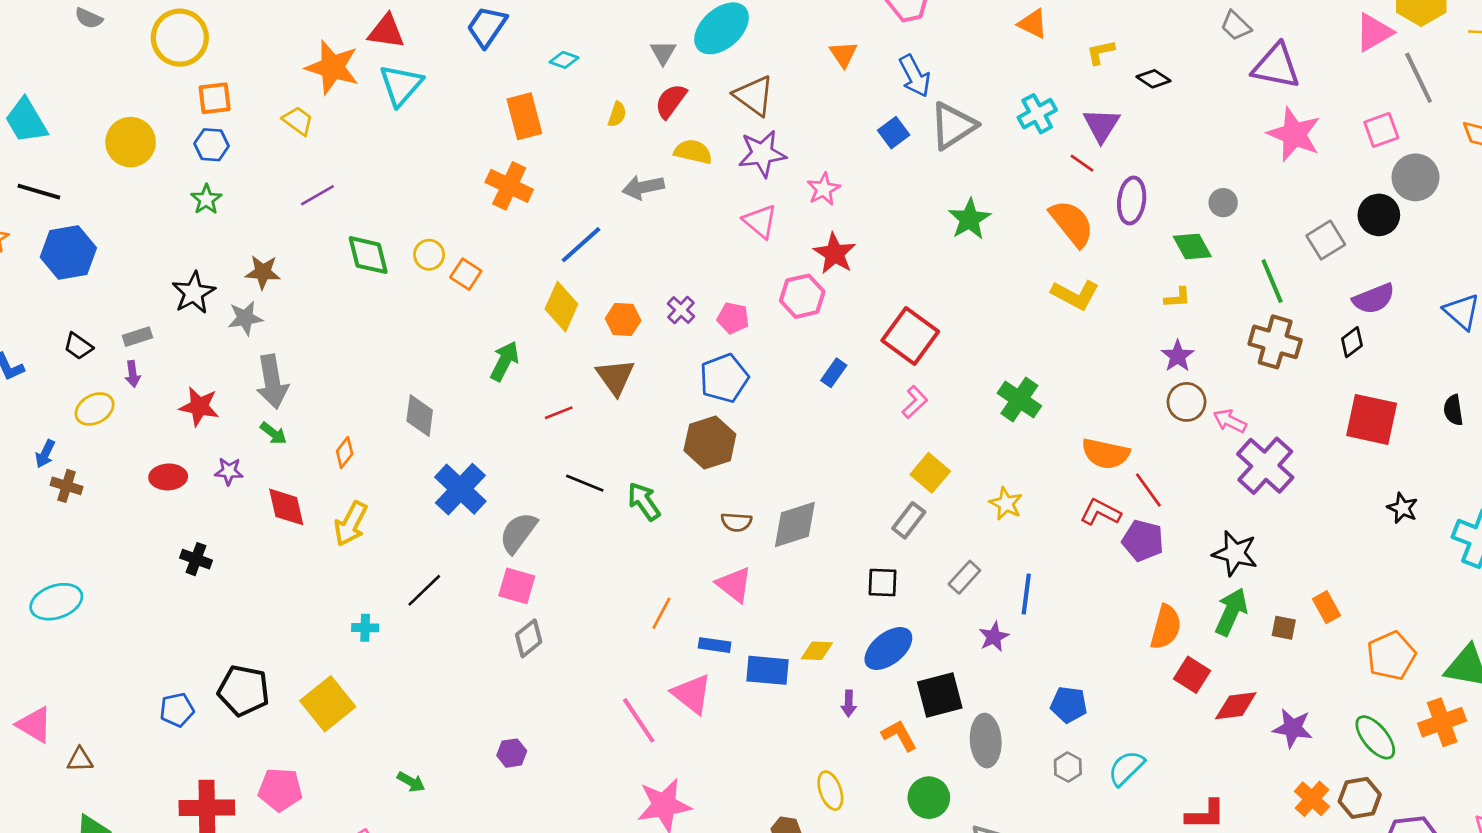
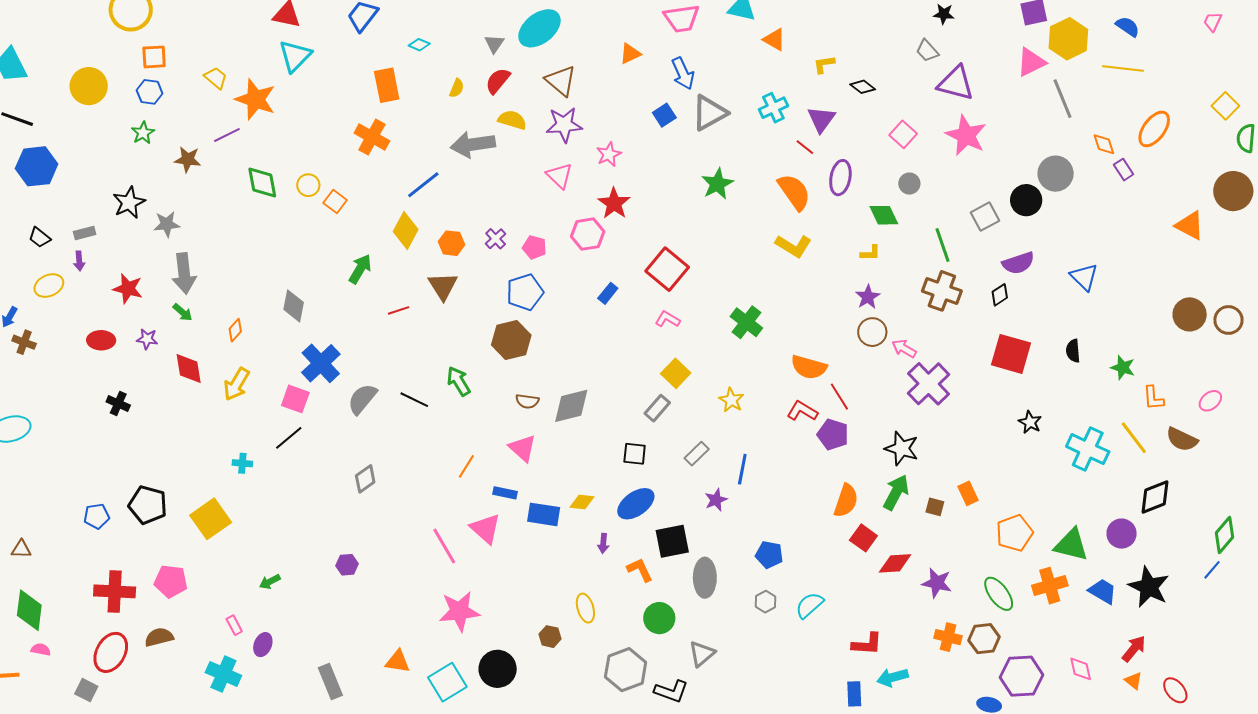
orange triangle: (843, 54) -> (630, 54), turned 35
orange star: (332, 67) -> (255, 99), moved
pink square: (1381, 130) -> (903, 134), moved, turned -32
gray arrow: (643, 187) -> (473, 144), size x1.4
brown star: (263, 272) -> (188, 159), moved
pink L-shape: (915, 402) -> (667, 319), turned -110
black line: (585, 483) -> (414, 400), moved
pink square: (517, 586) -> (295, 399), moved
green arrow: (411, 782) -> (270, 582), turned 120
orange cross: (1312, 799) -> (948, 637), turned -32

